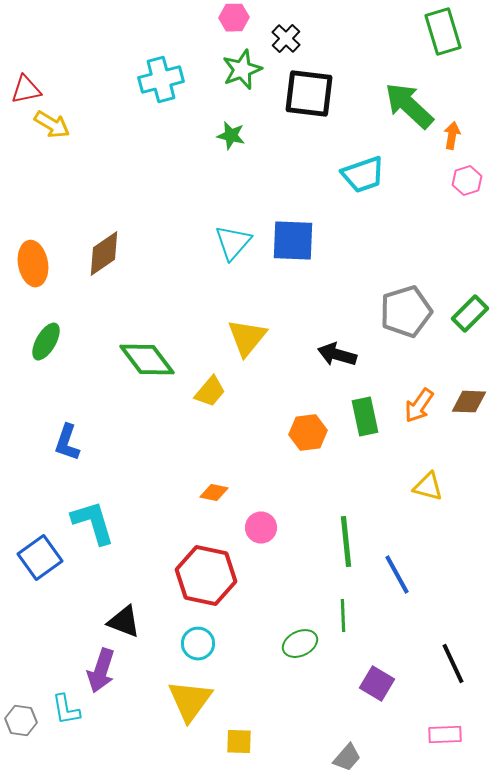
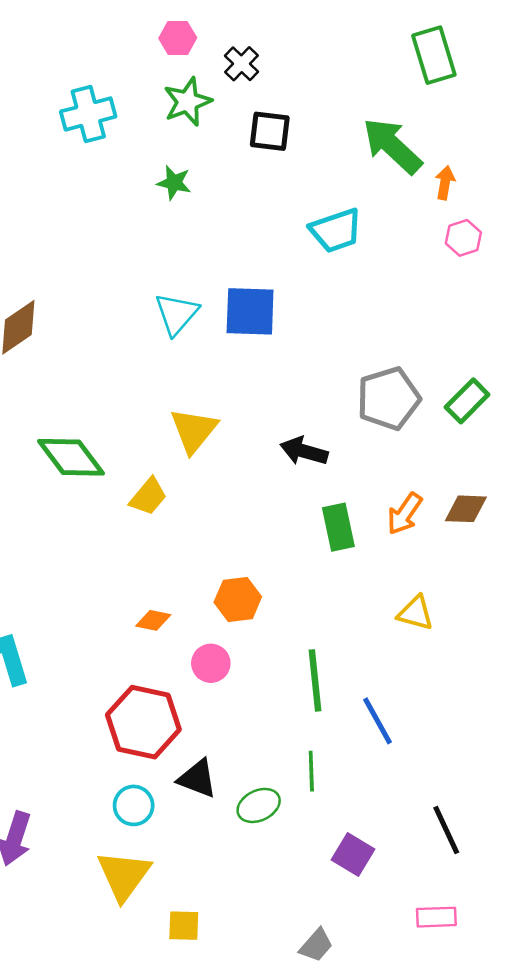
black square: (309, 94) -> (270, 131), size x0.7
orange hexagon: (308, 433) -> (238, 600), moved
black triangle: (124, 622) -> (197, 779), moved

